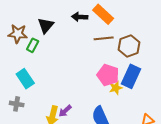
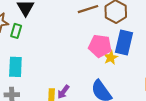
cyan rectangle: (25, 79) -> (15, 67), turned 48

